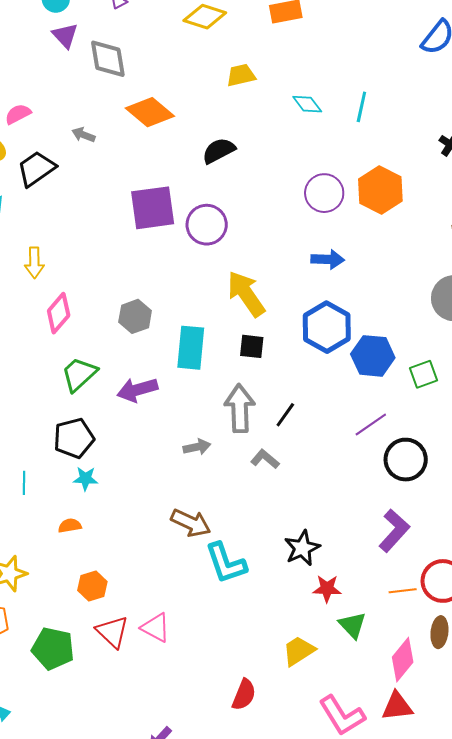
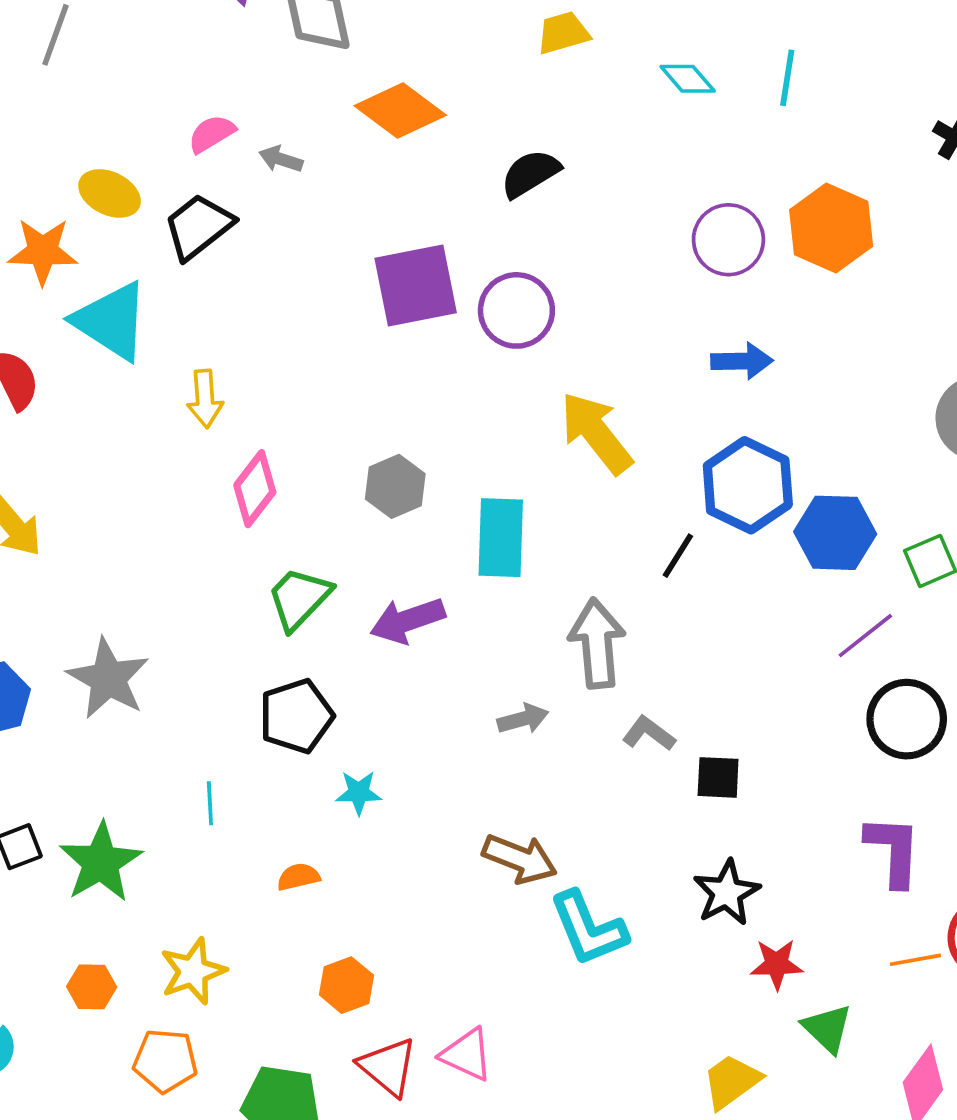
pink semicircle: (18, 114) -> (212, 134), moved
black square: (252, 346) -> (718, 777), moved
black line: (285, 415) -> (678, 556), moved
purple line: (371, 424) -> (865, 636), moved
cyan star: (85, 479) -> (359, 793), moved
purple L-shape: (394, 531) -> (893, 851), turned -36

